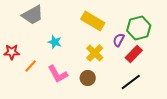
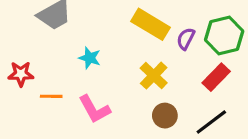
purple semicircle: (119, 40) -> (186, 39), moved
orange line: (31, 66) -> (51, 96), turned 48
brown circle: (88, 78) -> (165, 116), moved

